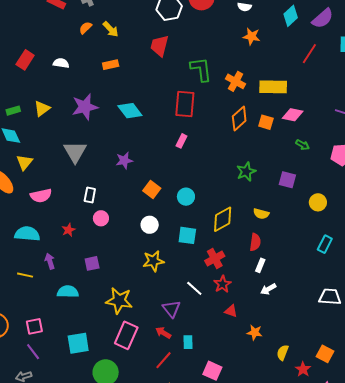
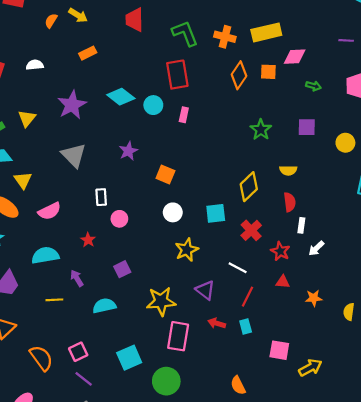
cyan circle: (186, 197) -> (153, 105), moved
red star: (222, 284) -> (280, 251), moved
purple triangle: (171, 309) -> (205, 290), moved
red line: (164, 360) -> (248, 297), moved

